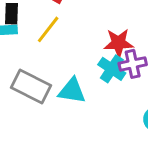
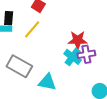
cyan triangle: (72, 91) -> (47, 82), moved

